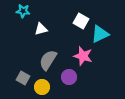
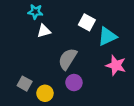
cyan star: (23, 11) -> (35, 12), moved
pink star: (83, 56) -> (116, 65), moved
gray semicircle: (48, 60) -> (68, 59), moved

